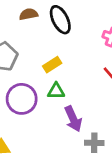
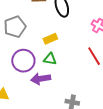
purple arrow: (73, 119) -> (41, 79), moved, turned 96

